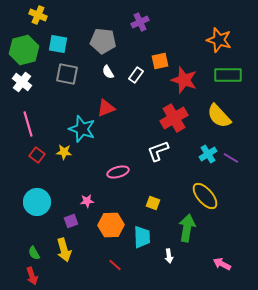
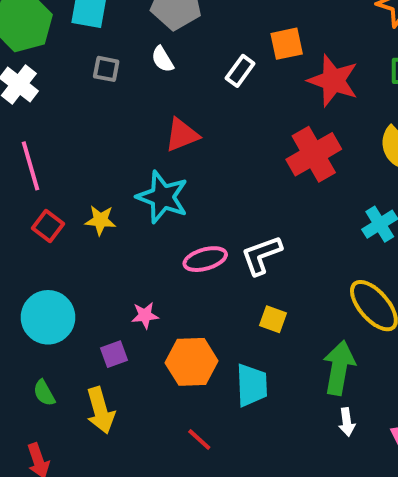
white semicircle: (108, 72) -> (162, 59), moved
gray square: (67, 74) -> (106, 69), size x0.6
cyan star: (82, 129) -> (162, 197), moved
white L-shape: (158, 151) -> (261, 255), moved
green semicircle: (34, 253) -> (44, 393), moved
white arrow: (169, 256) -> (347, 422), moved

